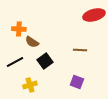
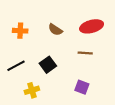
red ellipse: (94, 15) -> (92, 26), moved
brown semicircle: (32, 42) -> (55, 30), moved

